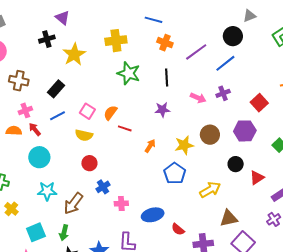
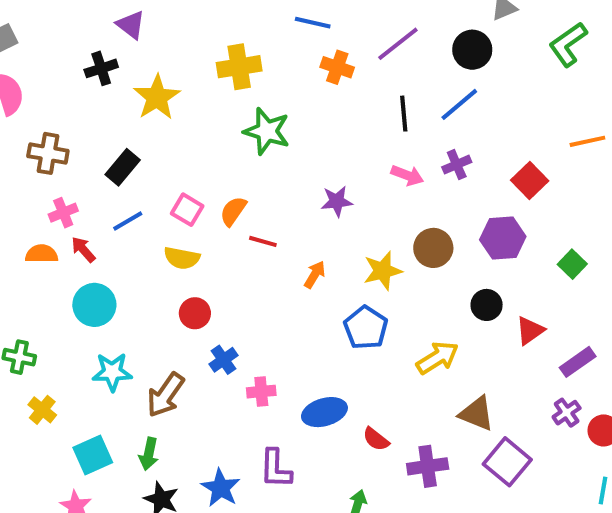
purple line: (196, 52) -> (398, 44), moved
black line: (167, 78) -> (404, 114), moved
brown triangle: (229, 218) -> (477, 414), turned 36

